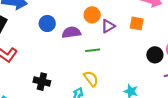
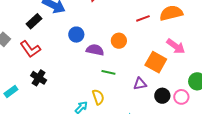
orange square: (137, 23) -> (156, 62), size x1.5
purple triangle: (108, 26) -> (140, 84), moved
black cross: (42, 82) -> (39, 78), moved

